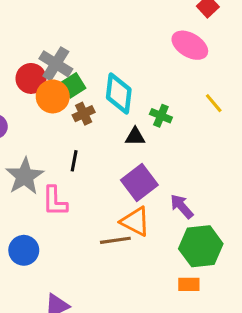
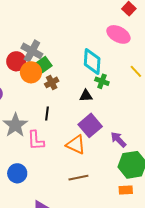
cyan diamond: (119, 93) -> (92, 61), moved
orange triangle: (135, 221) -> (76, 145), moved
brown line: (115, 240) -> (78, 178), moved

